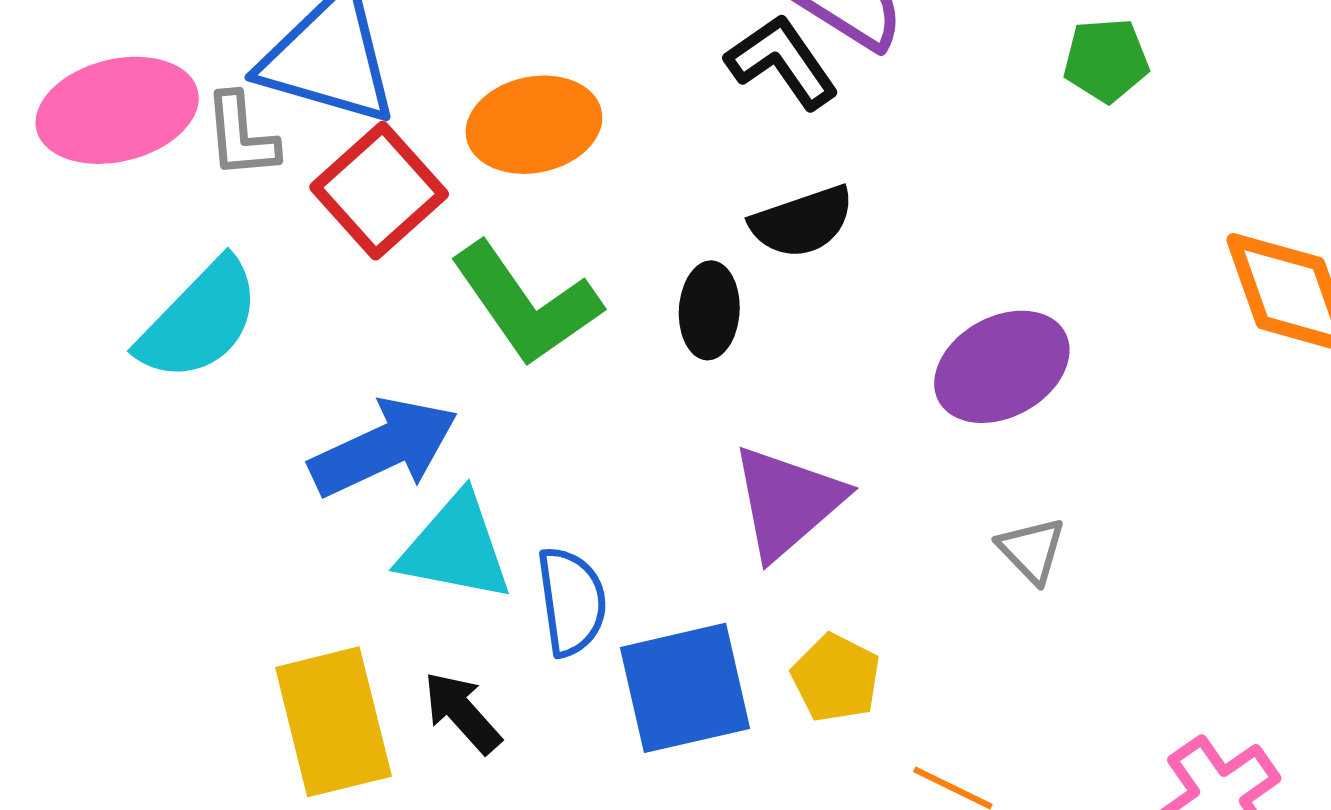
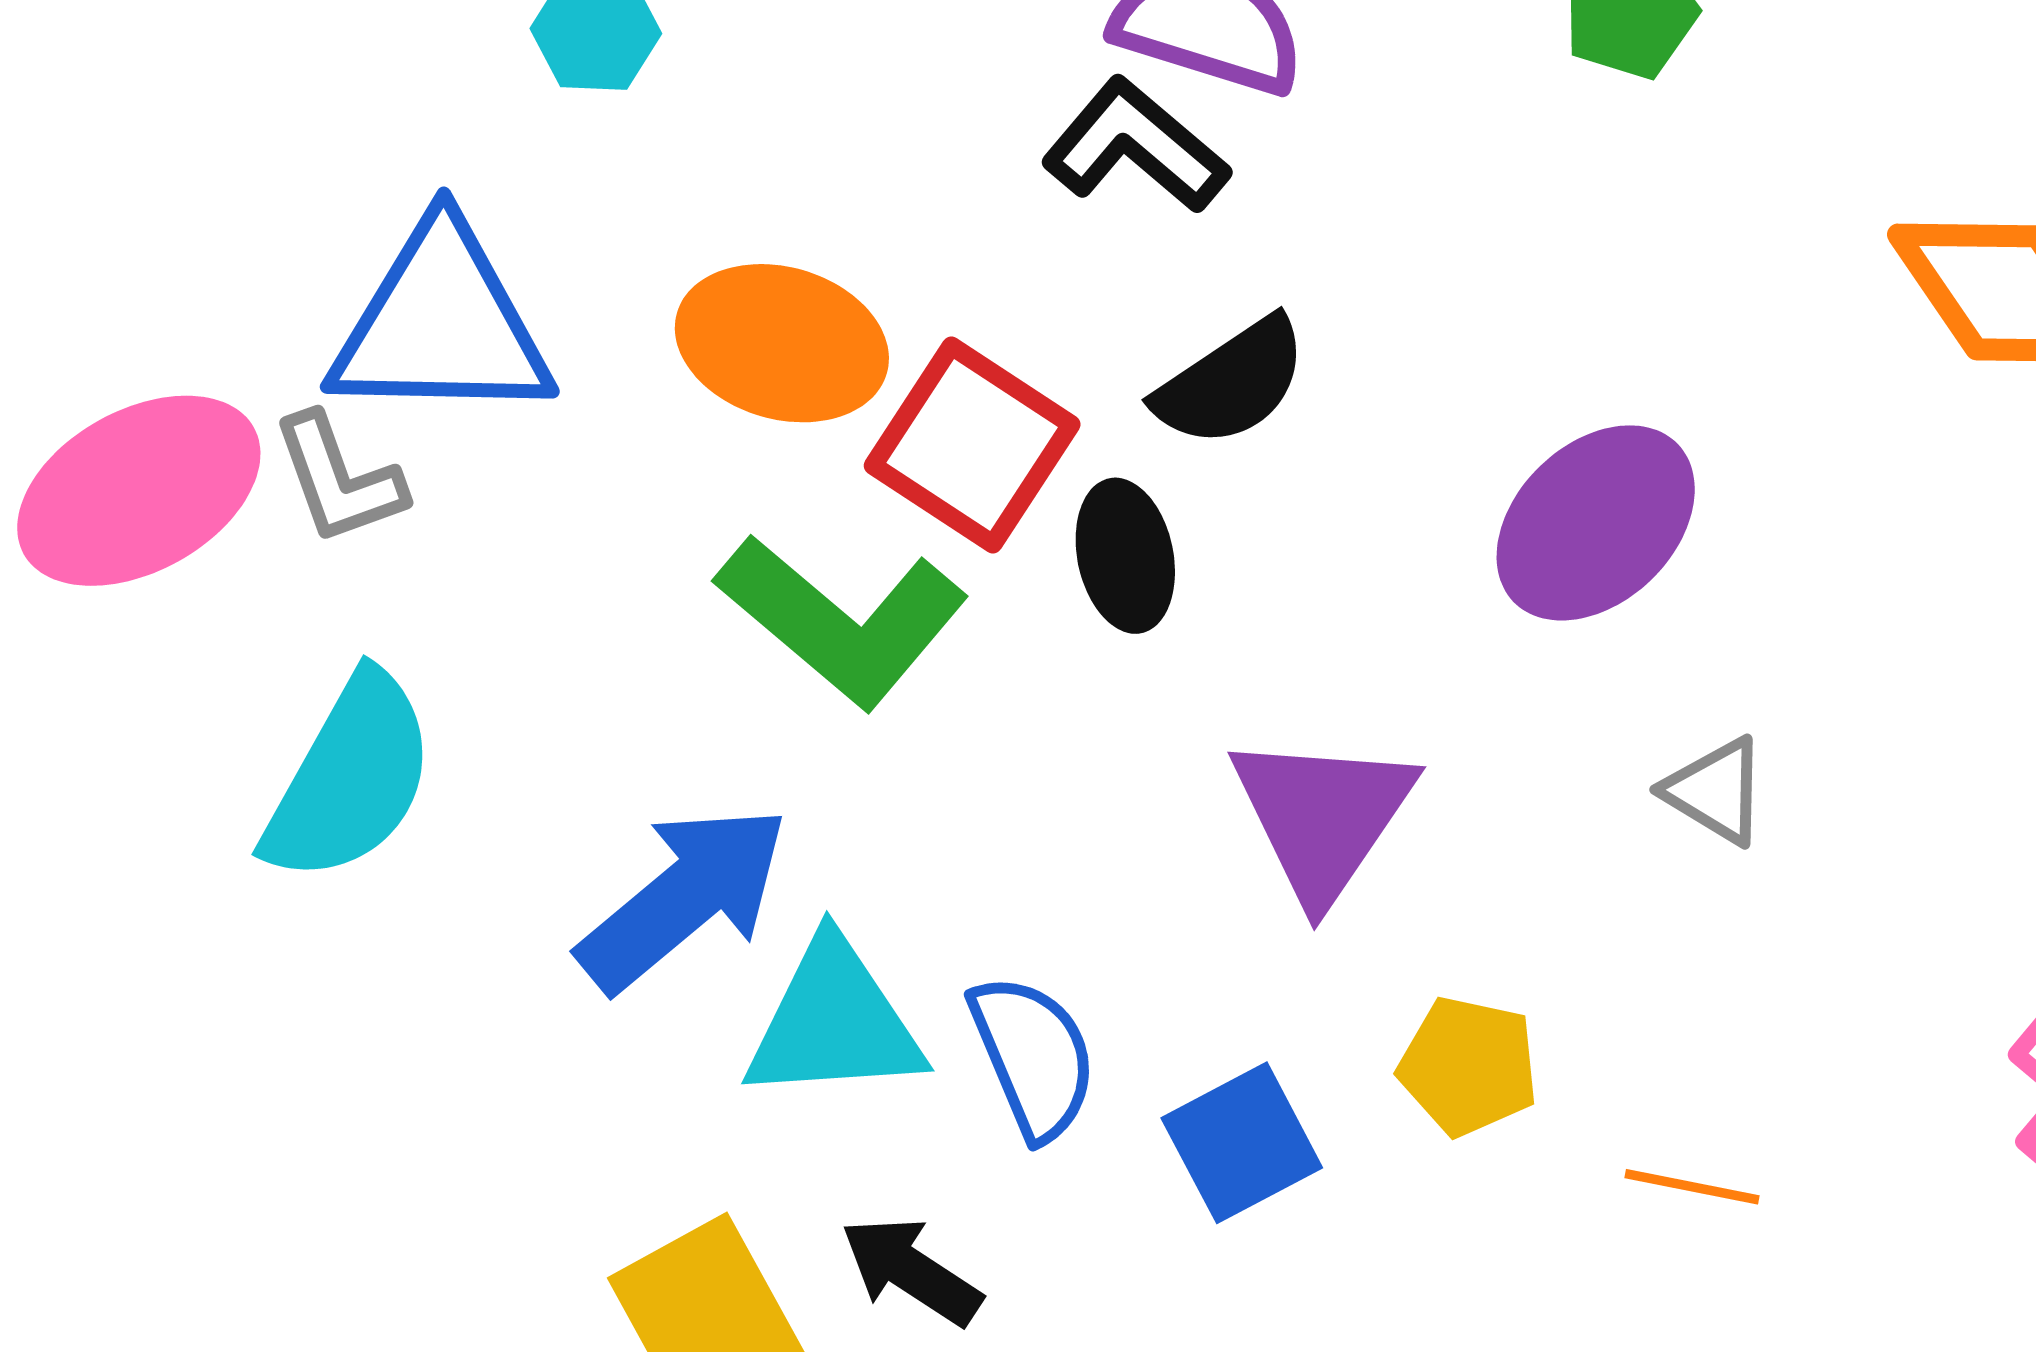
orange ellipse: (534, 125) -> (782, 343), turned 43
red square: (379, 191) -> (972, 445), moved
blue square: (685, 688) -> (1242, 1143), size x0.7

